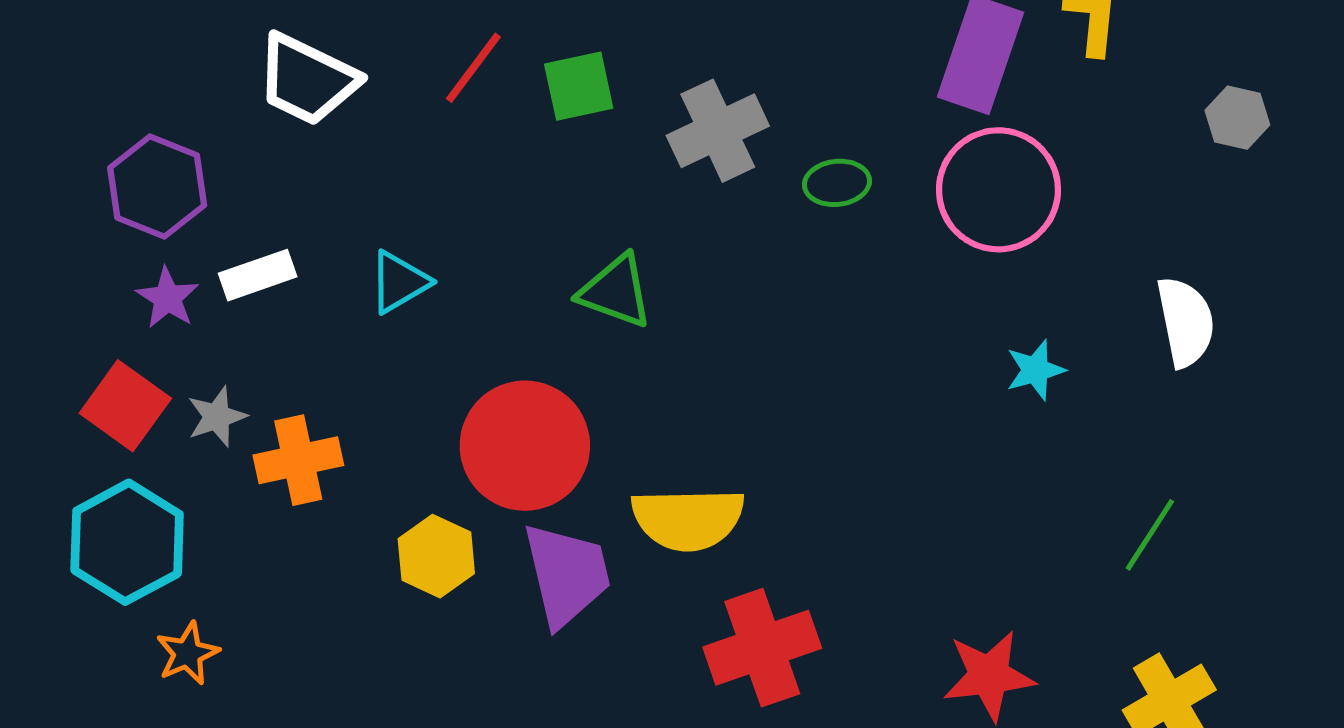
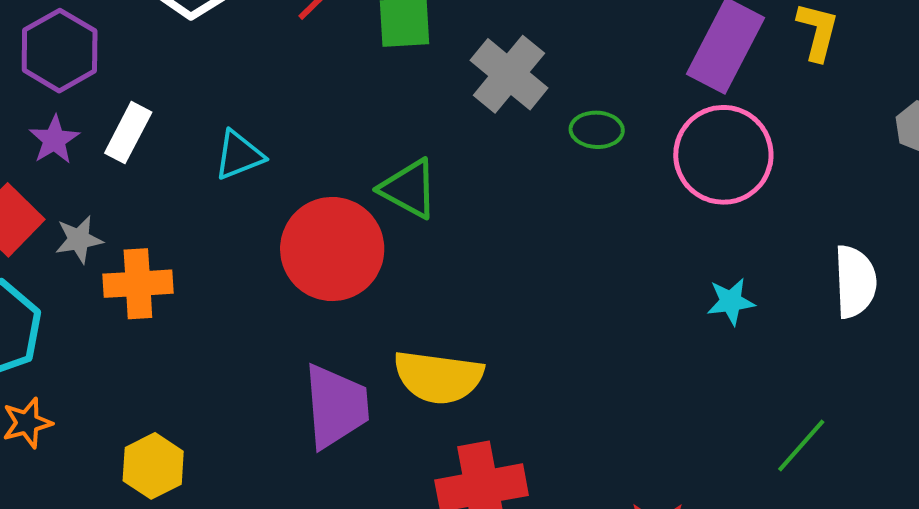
gray cross: (718, 131) -> (509, 74), turned -34
white rectangle: (258, 275) -> (128, 133), turned -52
red circle: (525, 446) -> (332, 249), moved
yellow hexagon: (436, 556) -> (153, 466), moved

